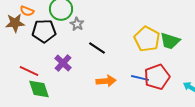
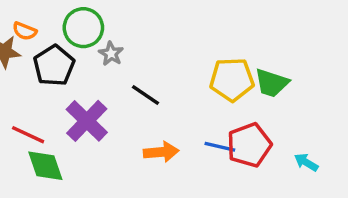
black pentagon: (44, 31) -> (54, 66), turned -30
yellow pentagon: (147, 39) -> (232, 79), turned -30
purple cross: (63, 63) -> (87, 121), size x1.4

